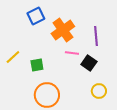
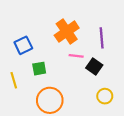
blue square: (36, 16) -> (23, 45), moved
yellow line: (13, 57) -> (14, 80), moved, turned -63

